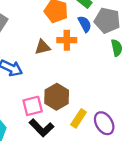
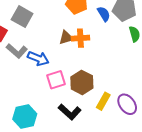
orange cross: (67, 40) -> (80, 38), moved
pink square: (33, 106) -> (56, 80), moved

